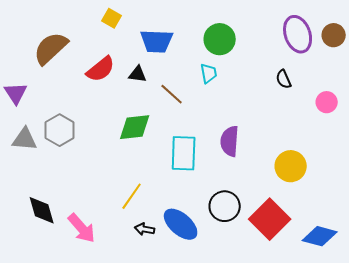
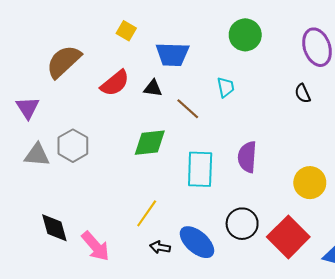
green circle: (220, 39) -> (245, 35), moved

